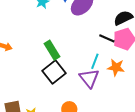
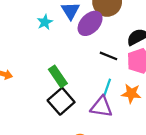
black line: (107, 38) -> (109, 56), moved
purple triangle: (89, 78) -> (101, 107), turned -40

